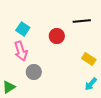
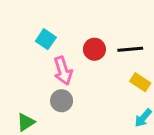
black line: (82, 21) -> (130, 49), moved
pink arrow: (21, 51) -> (63, 71), moved

